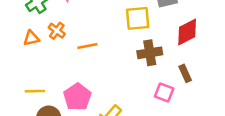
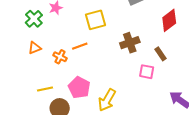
yellow square: (138, 18) -> (96, 20), moved
orange cross: (57, 31) -> (60, 57), moved
red diamond: (187, 32) -> (169, 20), moved

